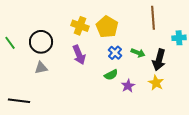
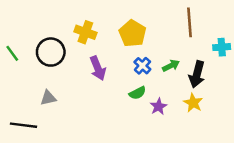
yellow cross: (80, 26) -> (85, 32), moved
green arrow: (138, 53) -> (171, 66), turned -48
gray triangle: (41, 68) -> (48, 98), moved

